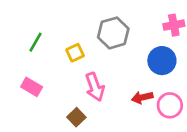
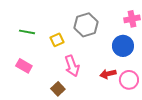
green line: (36, 42) -> (27, 32), turned 70

